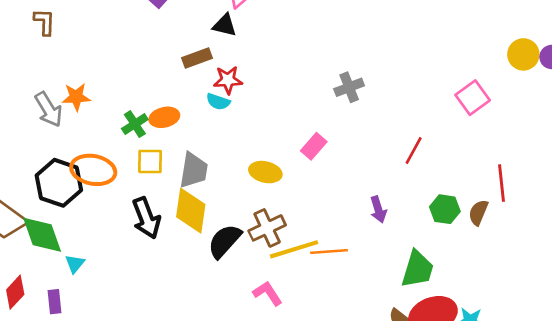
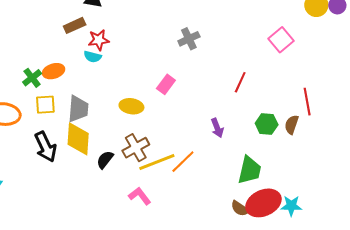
black semicircle: (225, 241) -> (105, 160), size x0.7
orange line: (329, 252) -> (183, 162), turned -36

